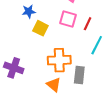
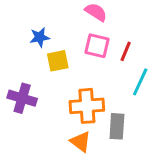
yellow square: (40, 28) -> (58, 61), turned -35
purple cross: (14, 68) -> (22, 98), moved

